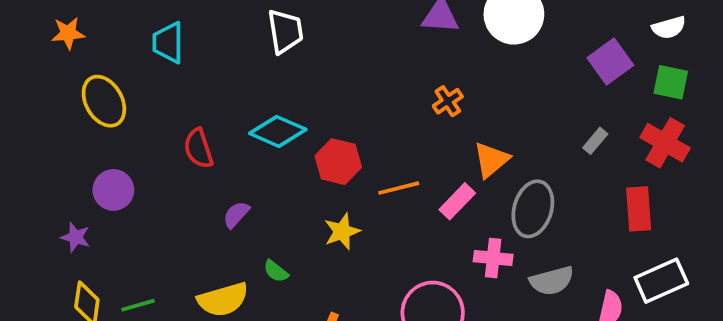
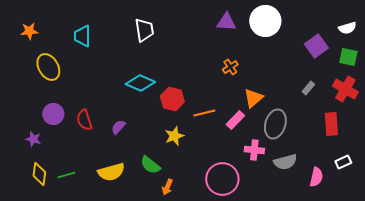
red semicircle: (198, 148) -> (84, 120), moved
green semicircle: (276, 271) -> (150, 165), moved, size x1.5
white rectangle: (661, 281) -> (343, 162), size x0.6

